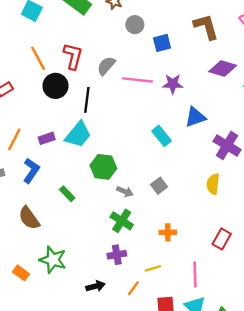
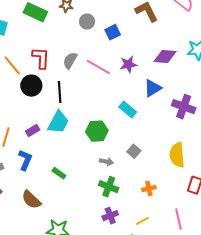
purple diamond: (223, 68) -> (165, 56), moved
pink line: (138, 80) -> (98, 67), turned 35
green hexagon: (103, 167) -> (97, 131), moved
yellow semicircle: (213, 184) -> (177, 155), moved, size x1.4

